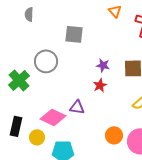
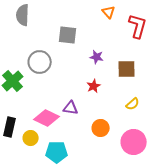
gray semicircle: (29, 14) -> (23, 15), size x1.5
purple star: (103, 65) -> (97, 57), moved
orange circle: (114, 135) -> (101, 128), moved

